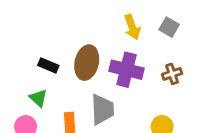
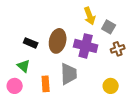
gray square: (169, 27) -> (109, 27), moved

